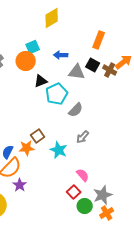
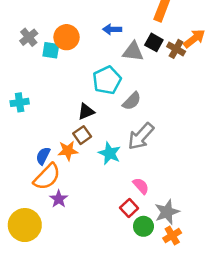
cyan square: (33, 47) -> (51, 50), moved, turned 32
black triangle: (41, 81) -> (86, 112), moved
gray arrow: (83, 137) -> (141, 136), size x1.6

